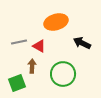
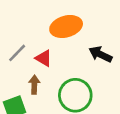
gray line: (19, 42) -> (17, 53), turned -35

